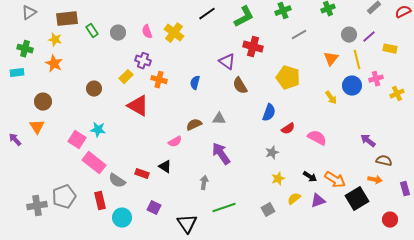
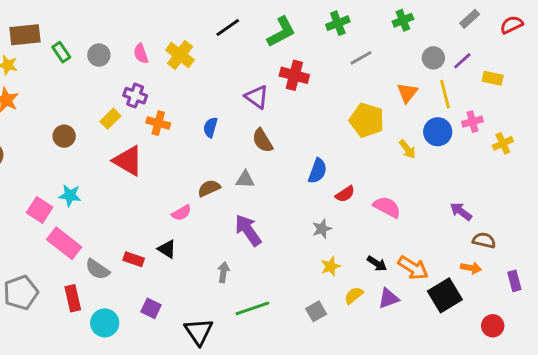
yellow pentagon: (288, 78) -> (367, 120), moved
brown semicircle: (240, 86) -> (262, 140), moved

